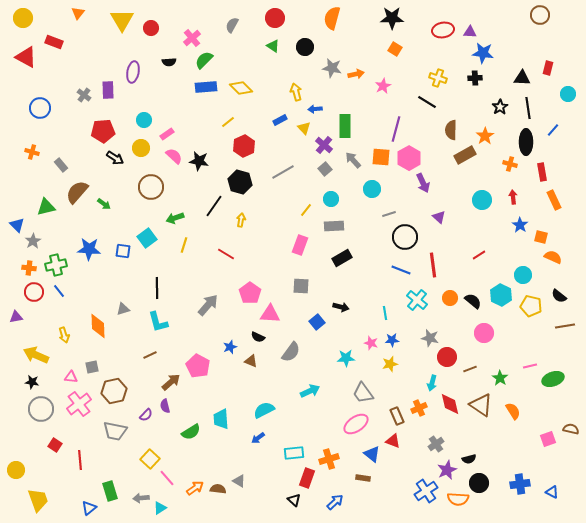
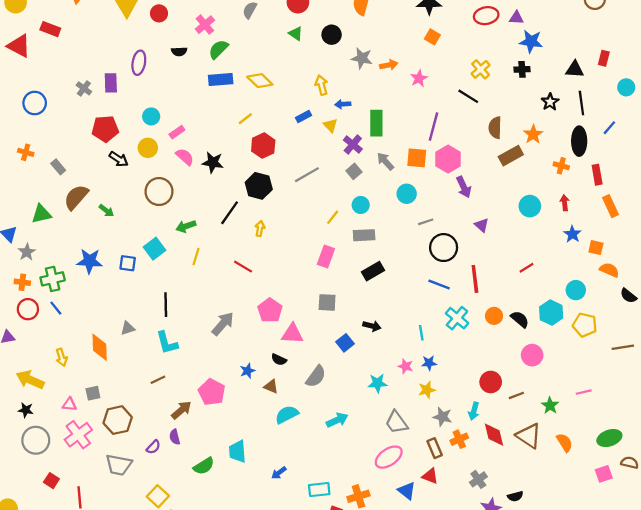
yellow cross: (438, 78) -> (481, 69), turned 30
black semicircle: (559, 296) -> (628, 296), moved
gray star: (430, 338) -> (442, 417), moved
green ellipse: (553, 379) -> (609, 438), moved
cyan semicircle: (264, 410) -> (287, 414), moved

